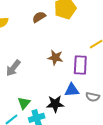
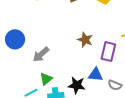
gray arrow: (13, 68) -> (41, 54), moved

